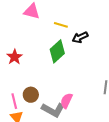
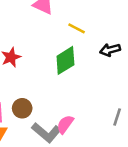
black arrow: (80, 37) -> (110, 50), moved

